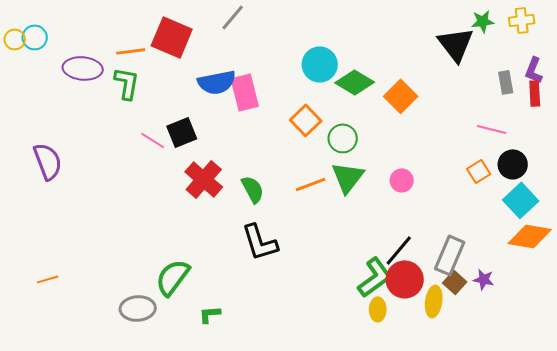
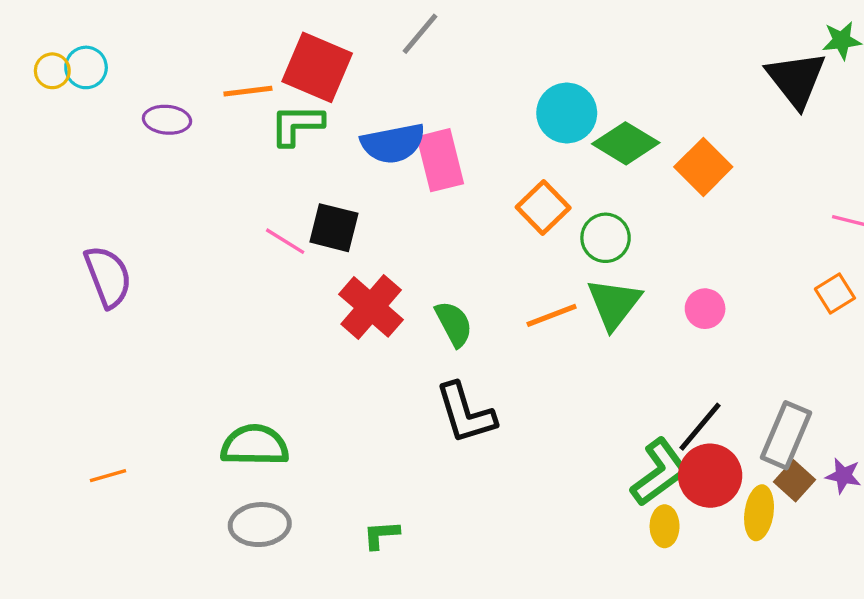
purple ellipse: (83, 68) -> (167, 120), size x0.7
green L-shape: (127, 83) -> (297, 125), moved, turned -100
black square: (182, 132) -> (334, 228), turned 36
green semicircle: (173, 277) -> (255, 445), moved, turned 54

